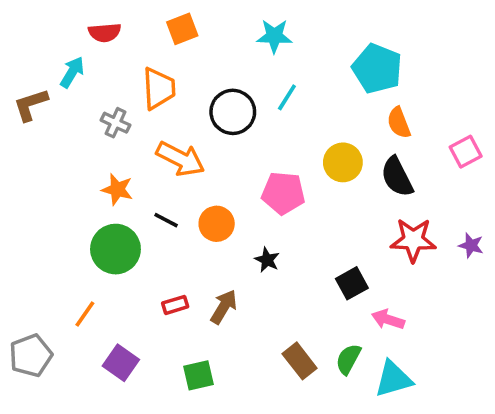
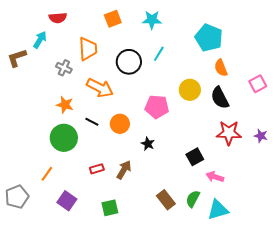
orange square: (182, 29) -> (113, 19), moved

